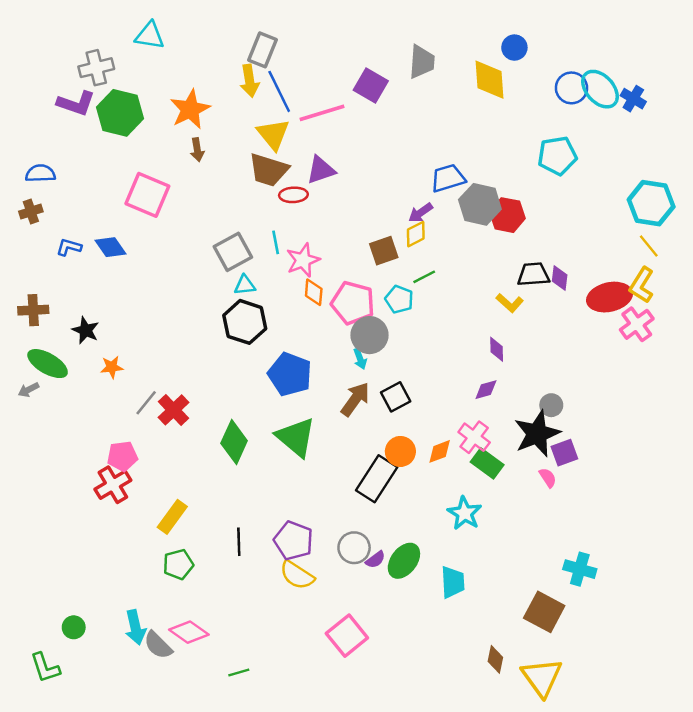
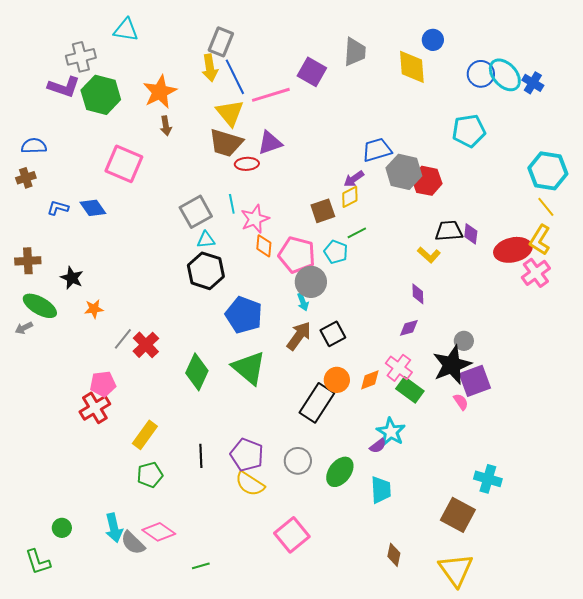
purple square: (564, 453) -> (475, 381), size x1.4
purple semicircle: (375, 560) -> (378, 446), moved
brown diamond: (495, 659) -> (394, 555), moved

